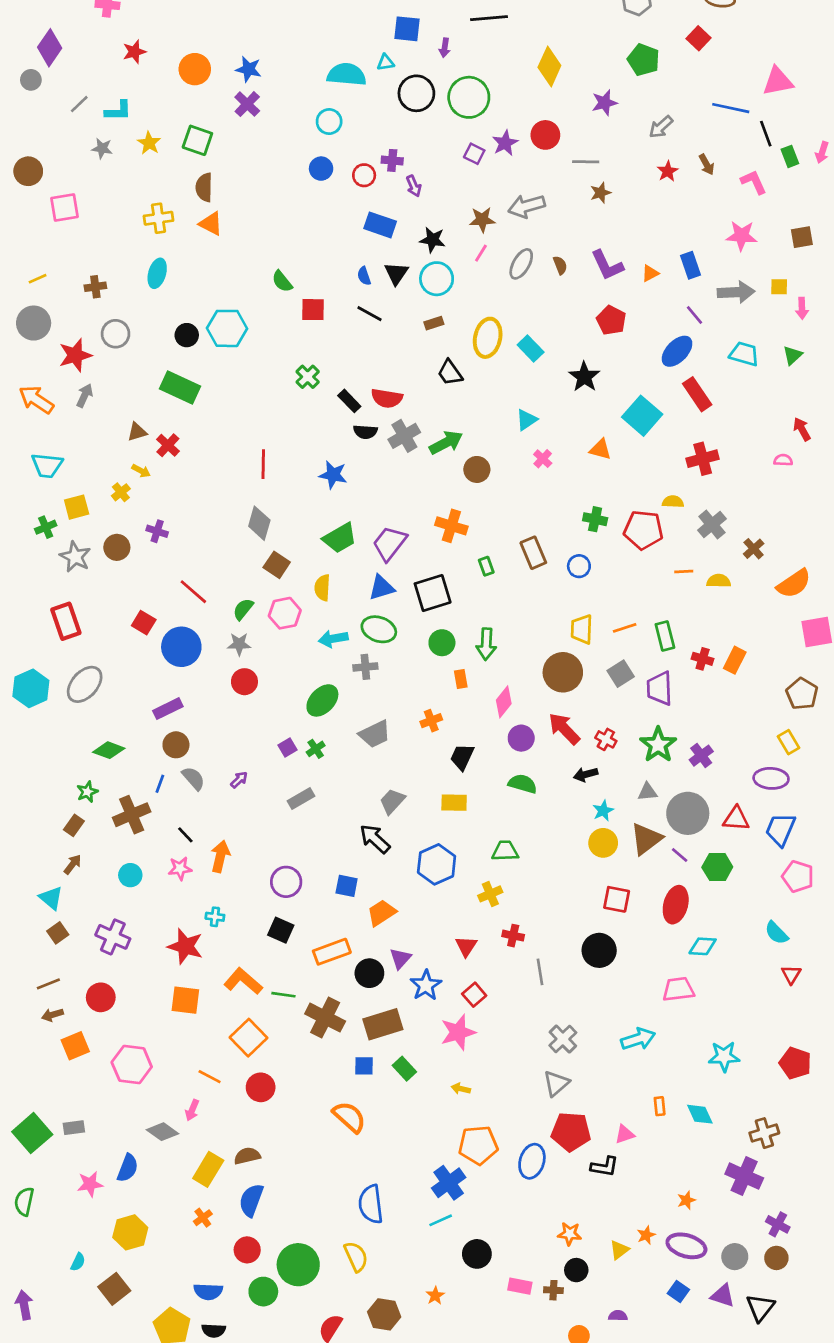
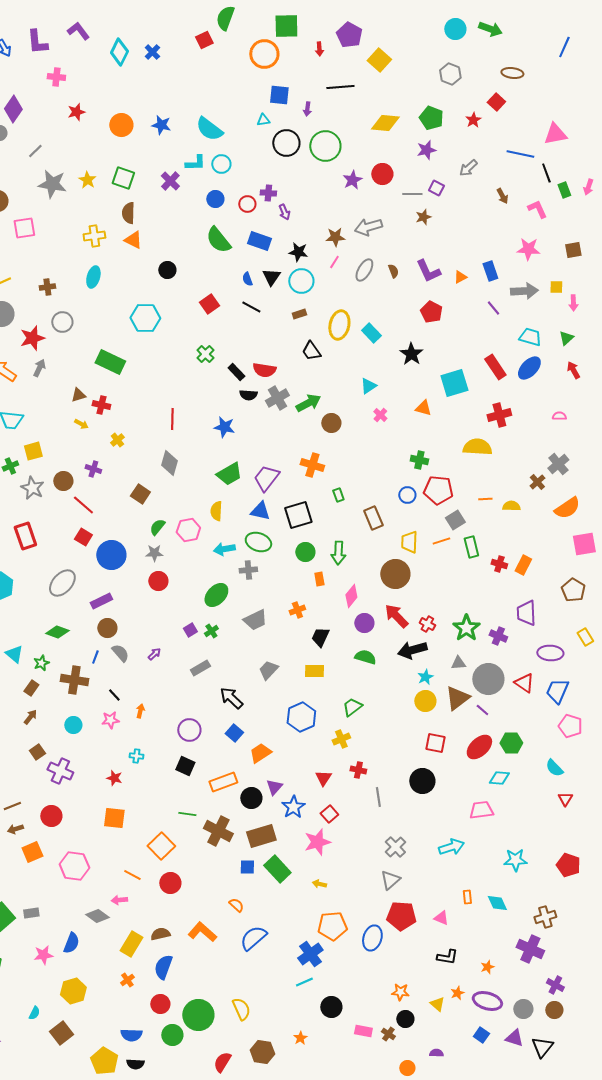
green pentagon: (643, 60) -> (431, 118), moved
yellow diamond: (549, 66) -> (385, 123), turned 72
cyan semicircle: (347, 75) -> (209, 129), moved, turned -148
purple cross: (247, 104) -> (170, 181), moved
cyan L-shape: (118, 111) -> (195, 163), moved
gray star: (102, 148) -> (52, 184), size x1.8
purple square: (474, 154) -> (436, 188), moved
red star: (668, 171) -> (473, 120), moved
green semicircle: (282, 281) -> (218, 240), moved, size x1.6
red square: (313, 310) -> (209, 304), turned -36
black circle: (187, 335) -> (167, 270), moved
blue ellipse: (677, 351) -> (529, 368), moved
cyan square: (642, 416) -> (454, 383), turned 32
red arrow: (802, 429) -> (573, 370), moved
red cross: (168, 445) -> (101, 405), turned -30
yellow cross: (121, 492) -> (117, 440), moved
yellow semicircle: (673, 502) -> (477, 447), size x1.8
gray cross: (712, 525) -> (558, 464), moved
red pentagon: (643, 530) -> (438, 490), moved
brown rectangle: (533, 553) -> (373, 518), moved
brown square: (277, 565) -> (140, 494), moved
blue triangle: (381, 588) -> (260, 511), turned 30
red line: (193, 592) -> (83, 505), moved
gray square: (621, 674) -> (455, 520), moved
gray ellipse: (85, 684) -> (62, 583), moved
purple trapezoid: (660, 688) -> (526, 613), moved
yellow rectangle: (789, 742) -> (585, 637), moved
purple cross: (701, 756) -> (498, 636), turned -30
black arrow: (586, 774) -> (412, 650), size x1.6
brown cross: (132, 815) -> (74, 680), turned 32
red triangle: (736, 819) -> (524, 683), turned 30
black arrow: (375, 839) -> (231, 698), moved
green trapezoid: (505, 851) -> (352, 707), turned -35
orange arrow: (220, 856) -> (140, 711), size x0.6
green hexagon: (717, 867) -> (511, 743), moved
blue square: (347, 886) -> (234, 733), turned 30
cyan triangle: (51, 898) -> (14, 654), moved
red ellipse: (676, 905) -> (479, 747), turned 32
brown square: (58, 933) -> (37, 752), moved
red star: (185, 946) -> (114, 778), size x0.6
orange L-shape: (243, 981) -> (202, 932), moved
green rectangle: (404, 1069) -> (277, 869), size x1.5
pink arrow: (192, 1110) -> (119, 900), turned 63
orange semicircle: (349, 1117) -> (236, 905), size x0.6
pink triangle: (625, 1134) -> (441, 918), turned 42
black L-shape: (604, 1167) -> (447, 957), moved
blue semicircle: (371, 1204) -> (253, 938), moved, turned 56
yellow triangle: (619, 1250) -> (437, 1004), turned -42
brown cross: (553, 1290) -> (388, 1034), turned 32

